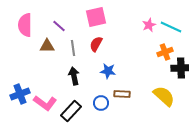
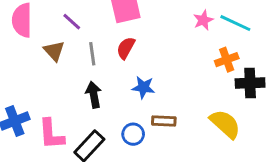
brown triangle: (47, 46) -> (54, 51), turned 49
pink L-shape: (45, 103) -> (51, 134), turned 50

